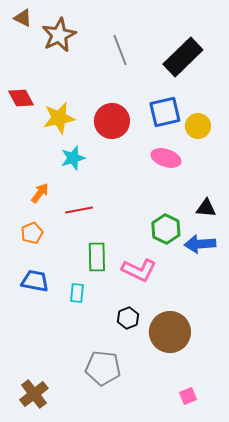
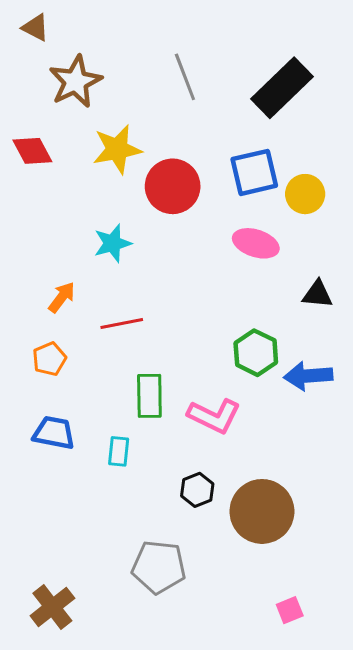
brown star: (59, 35) -> (76, 82), moved
yellow star: (59, 118) -> (117, 149), moved
black triangle: (206, 208) -> (317, 294), moved

